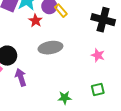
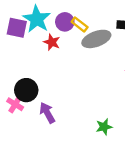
gray ellipse: (50, 48) -> (96, 39), moved

